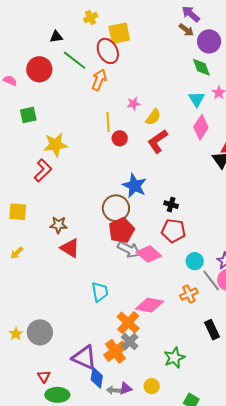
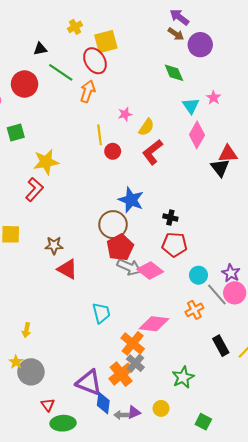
green diamond: (201, 67) -> (174, 73), moved
yellow arrow: (17, 253) -> (26, 330), moved, turned -32
gray circle: (40, 332) -> (31, 372), moved

